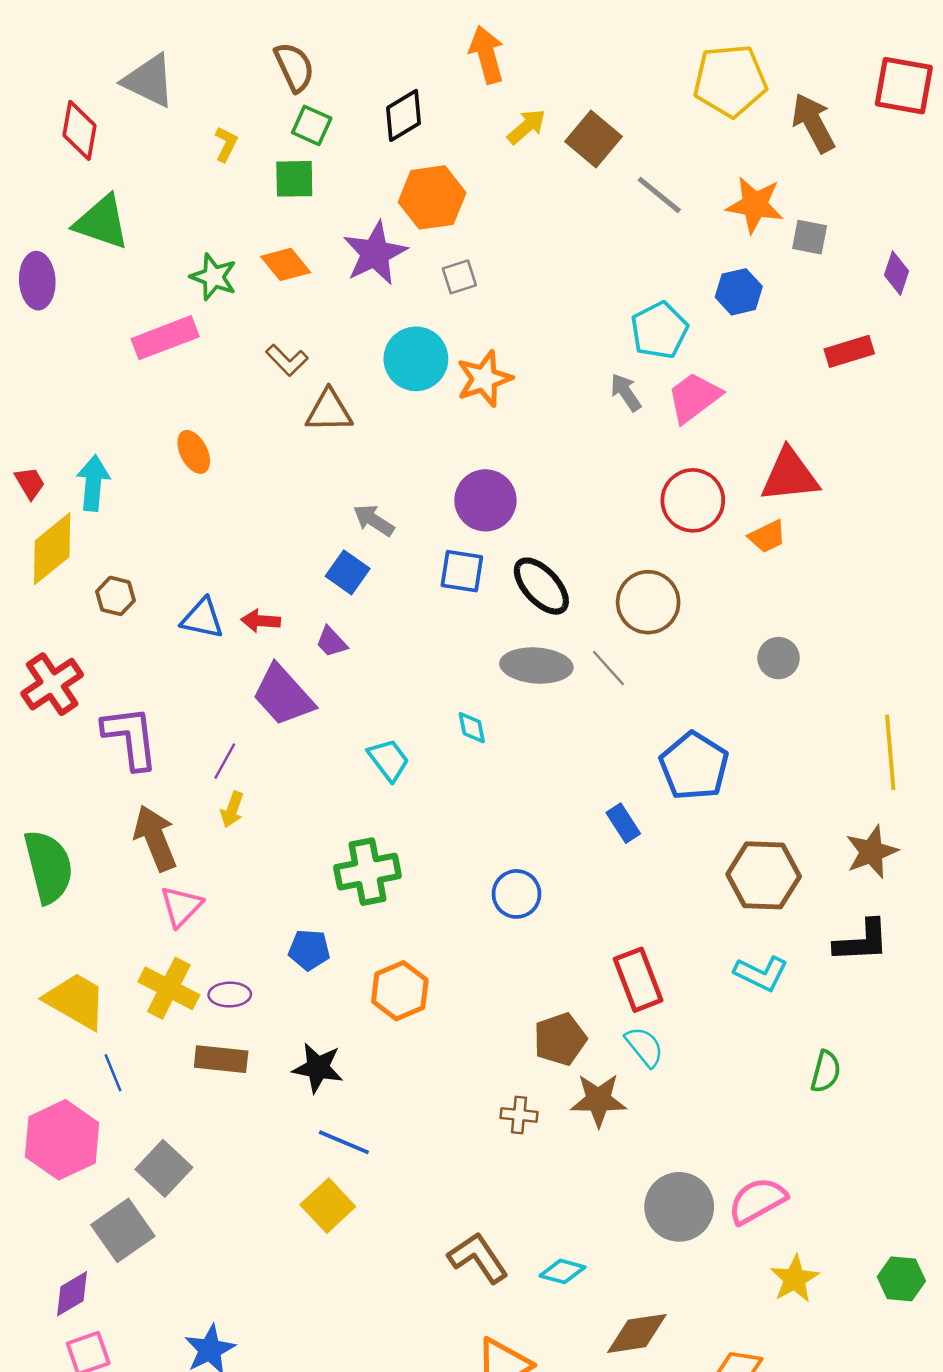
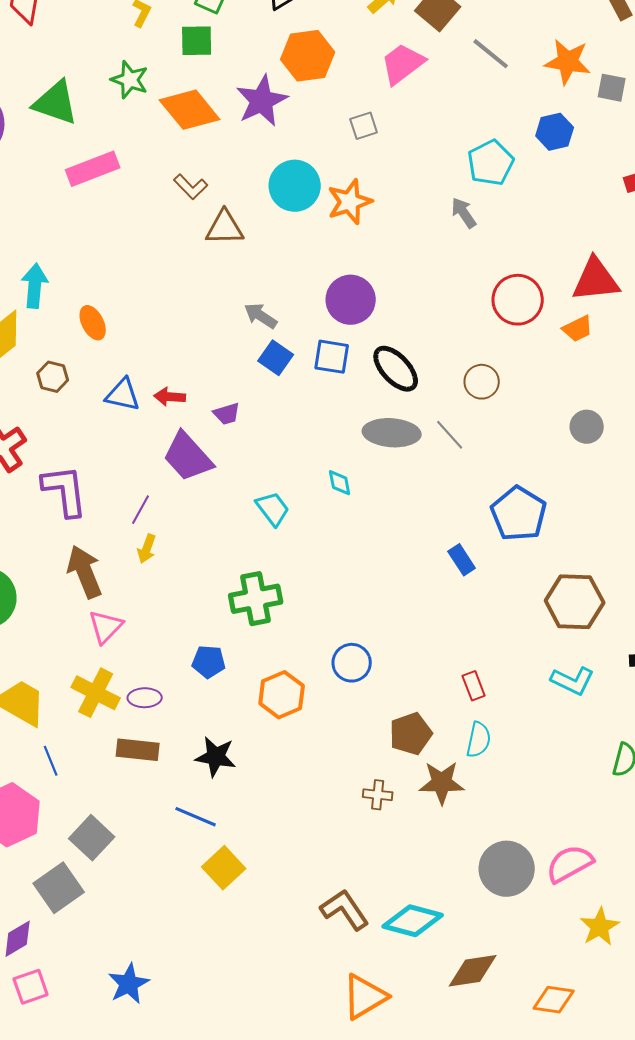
green triangle: (102, 222) -> (56, 103), moved
orange diamond: (286, 264) -> (190, 110), size x1.5
green star: (214, 277) -> (130, 80), moved
gray square: (459, 277) -> (364, 126), moved
pink trapezoid: (694, 397) -> (403, 64), moved
orange ellipse: (194, 452) -> (93, 323), moved
blue square: (348, 572) -> (276, 358), moved
brown circle: (648, 602) -> (482, 382), size x0.7
purple trapezoid: (332, 642) -> (227, 414), turned -64
blue circle: (517, 894) -> (352, 663), moved
red rectangle: (638, 980) -> (474, 686), size x0.6
cyan semicircle: (644, 1047) -> (479, 740), turned 51
blue line: (344, 1142) -> (196, 817), moved
cyan diamond: (562, 1271) -> (413, 921), size x1.6

